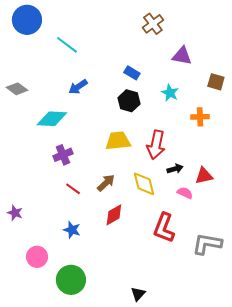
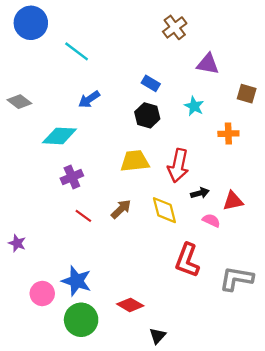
red diamond: (114, 215) -> (130, 305), moved, turned 60
blue star: (72, 230) -> (77, 281), moved, size x1.5

